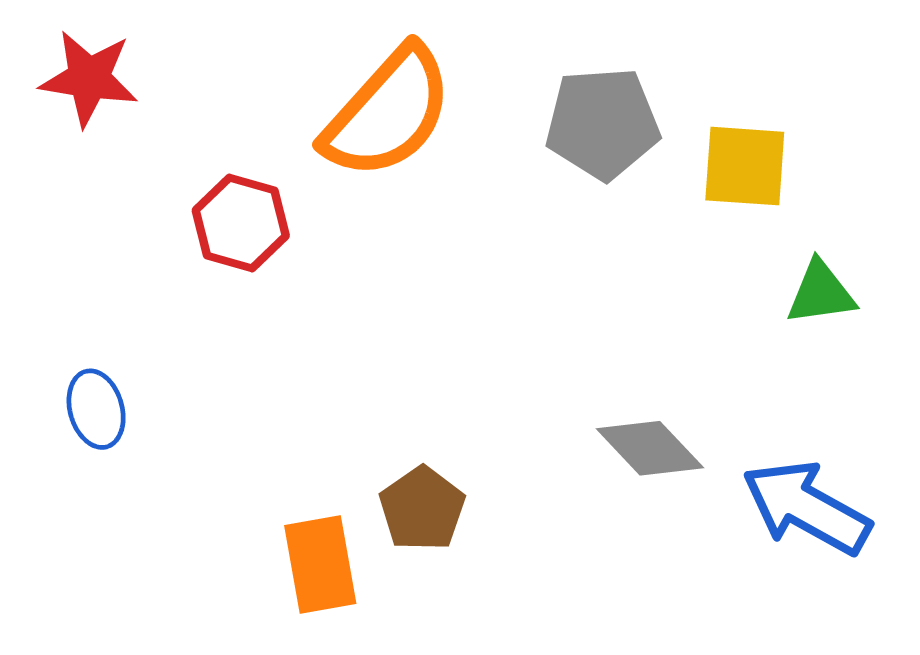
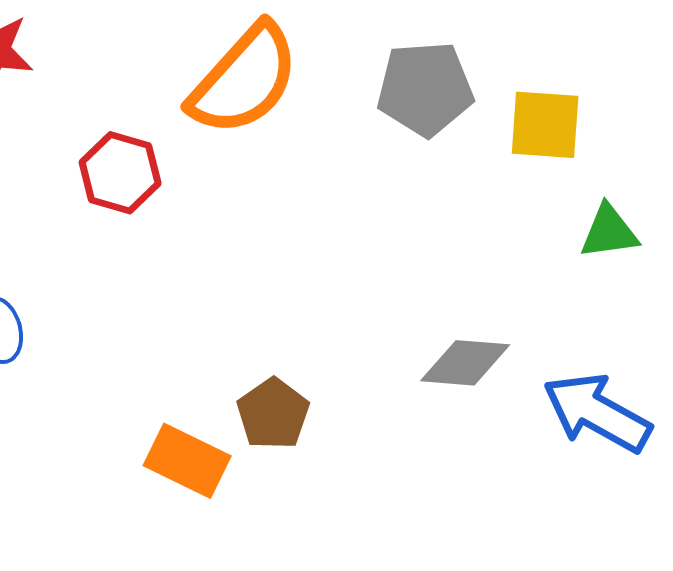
gray diamond: (650, 448) -> (465, 363), turned -42
orange rectangle: (320, 565) -> (187, 461), turned -54

